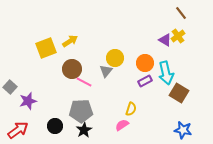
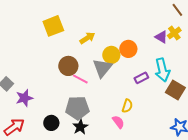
yellow arrow: (70, 41) -> (87, 38), moved
yellow square: (46, 48) -> (53, 26), moved
orange circle: (145, 63) -> (128, 49), moved
gray triangle: (106, 71) -> (102, 68), size x1.5
pink semicircle: (122, 125) -> (118, 122), turned 88

